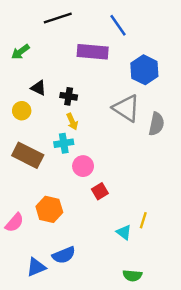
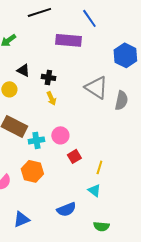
blue hexagon: (144, 70) -> (125, 55), moved
cyan cross: (64, 143) -> (36, 140), moved
yellow line: (143, 220) -> (99, 167), moved
blue semicircle: (64, 255) -> (66, 209), moved

